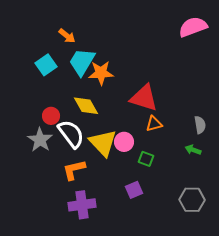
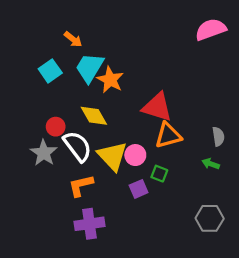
orange star: (101, 73) -> (110, 80), turned 30
orange triangle: (154, 124) -> (168, 135), size x1.5
purple square: (134, 190) -> (139, 189), moved

